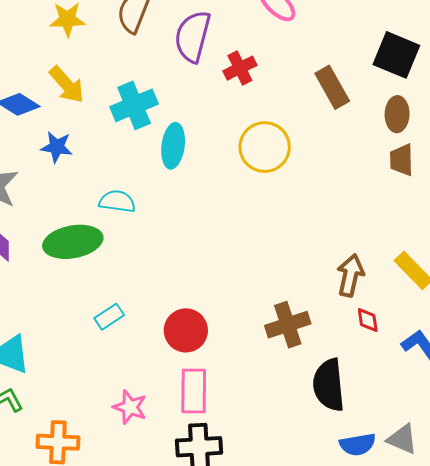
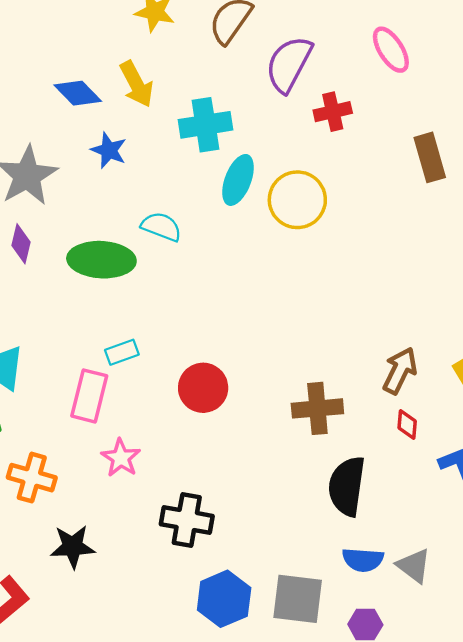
yellow circle: (265, 147) -> (297, 200), moved
pink rectangle: (194, 391) -> (89, 396), moved

